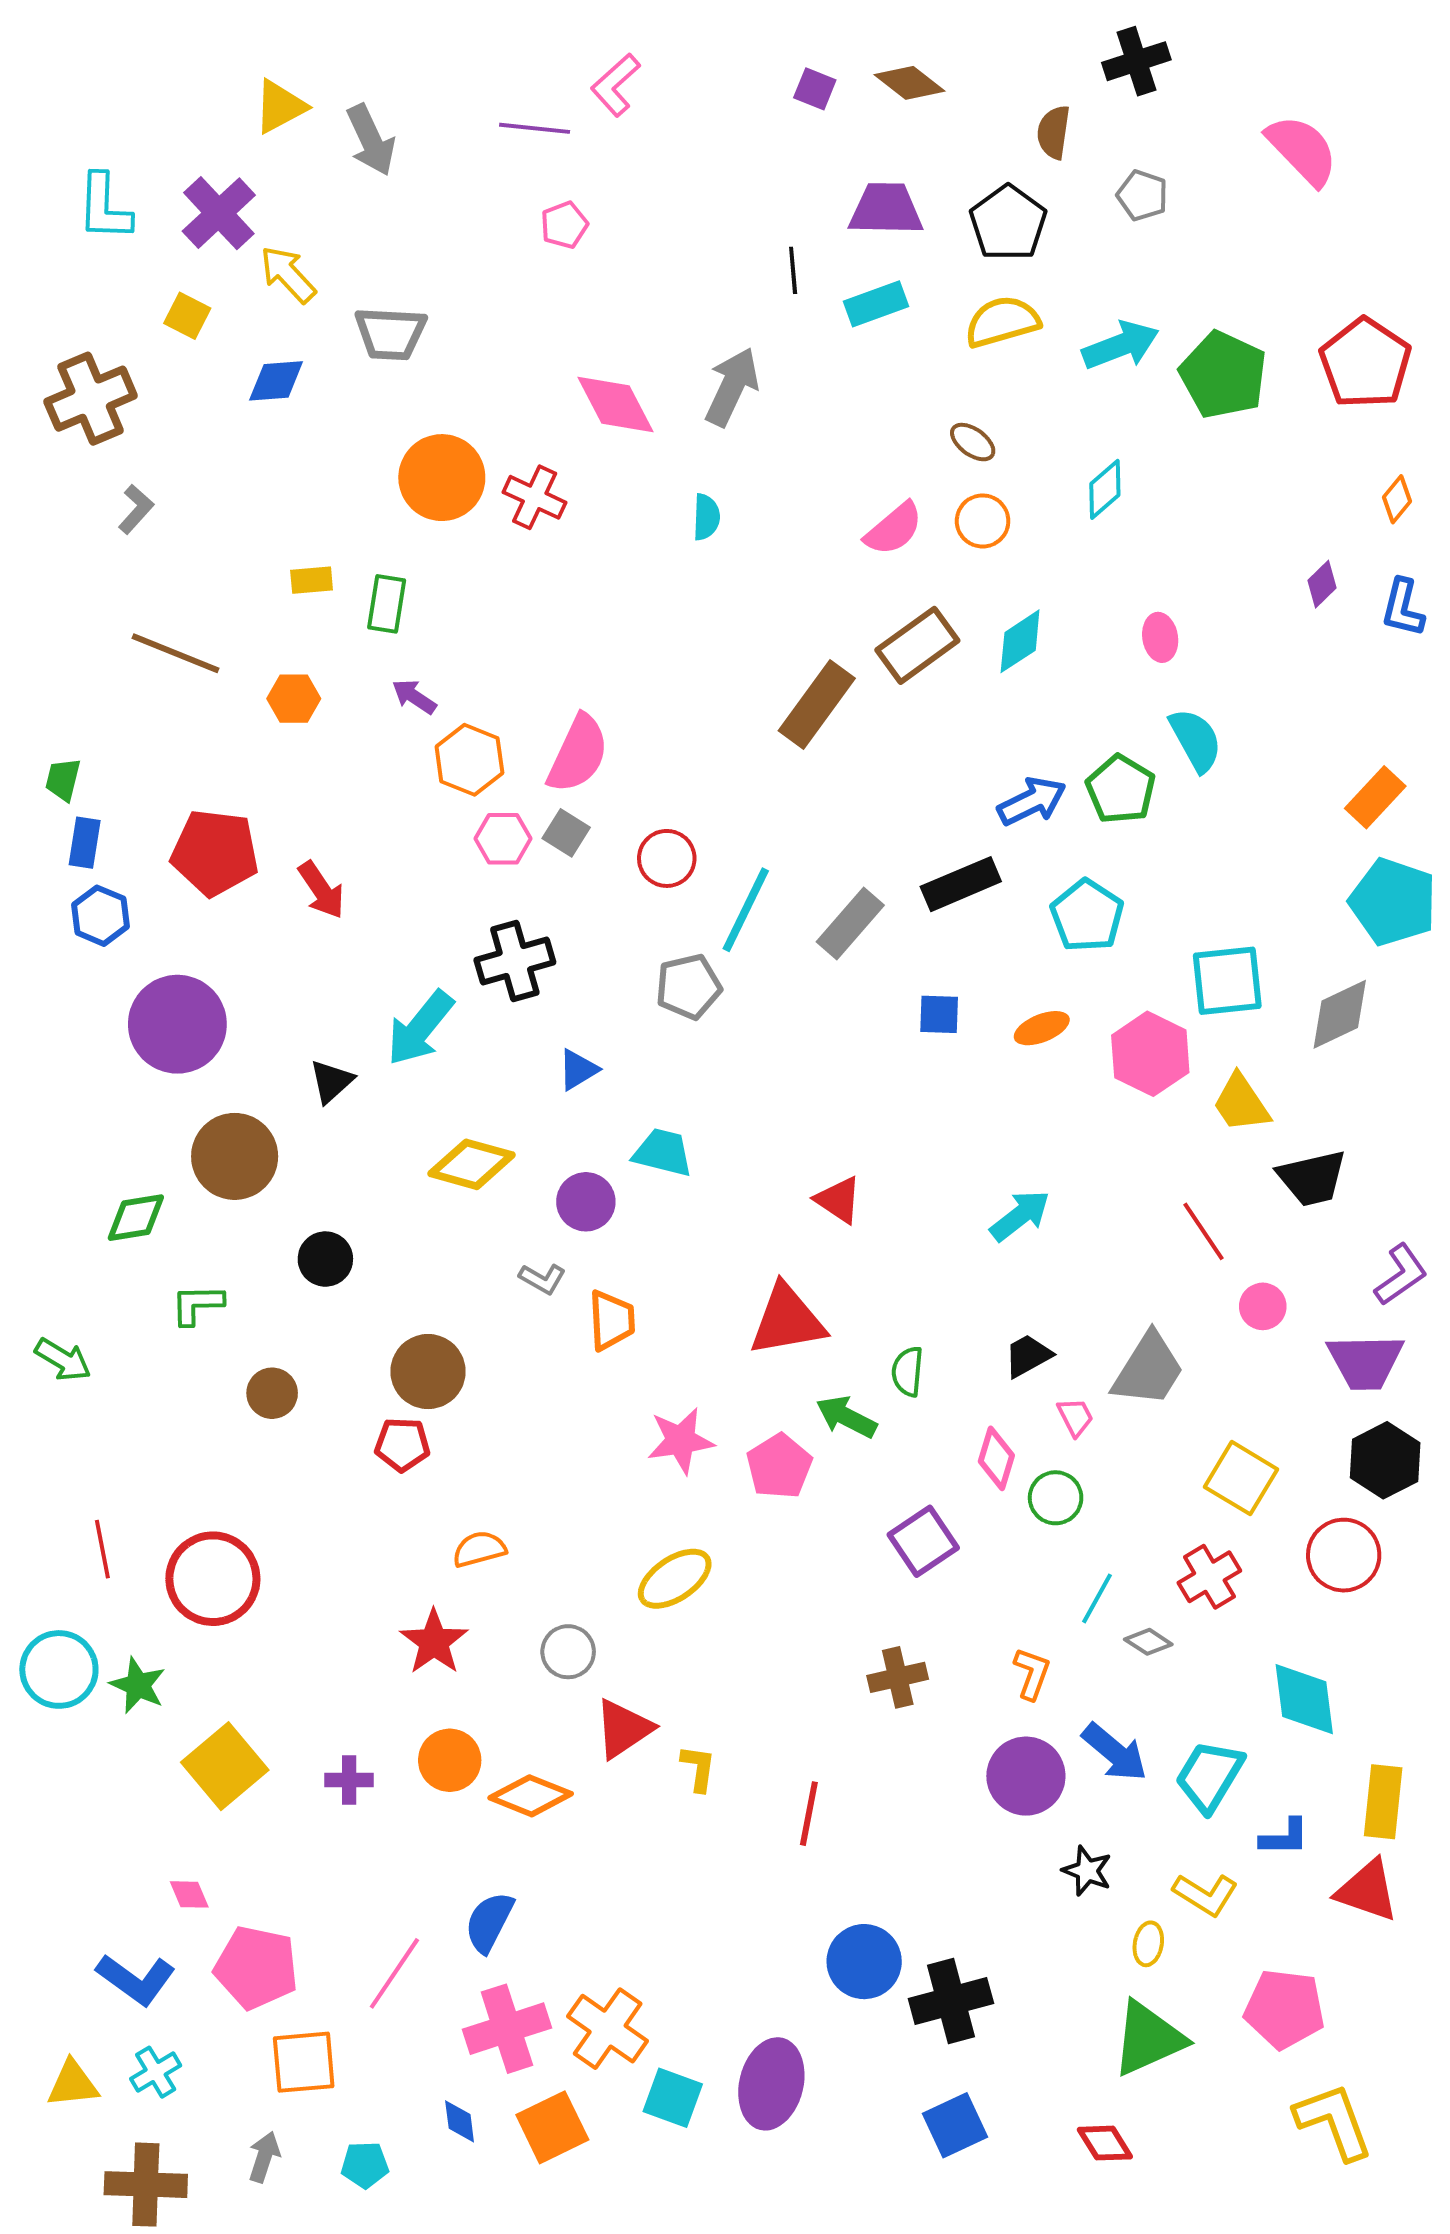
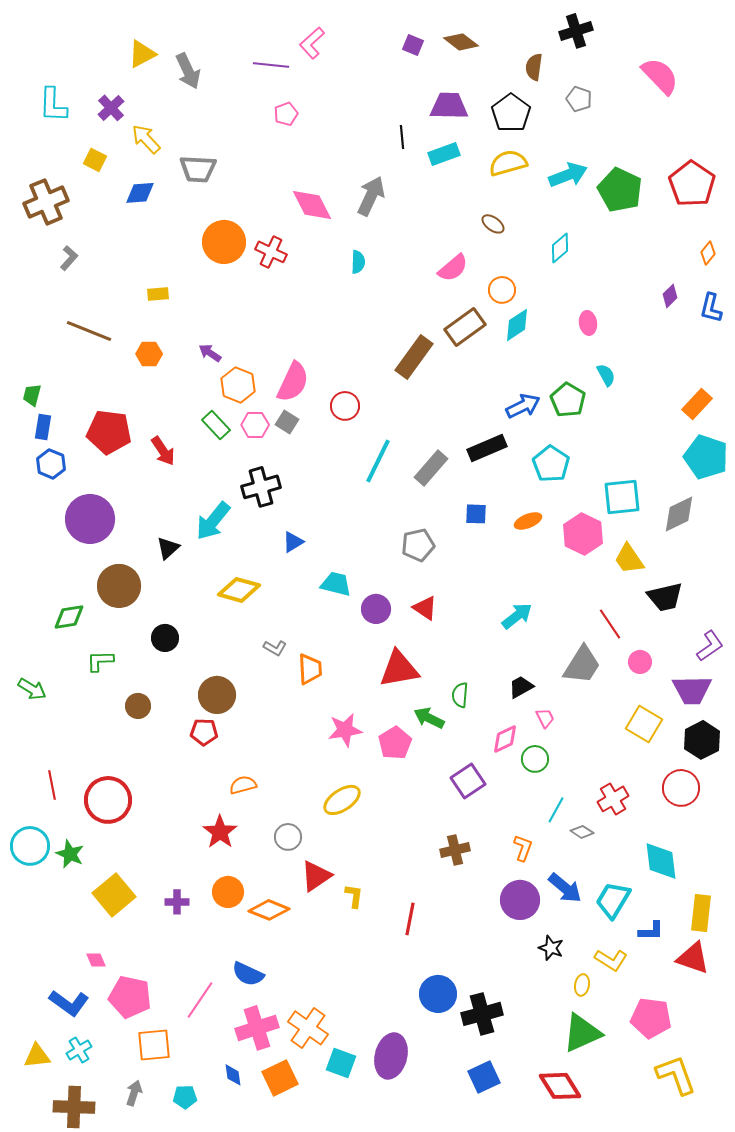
purple cross: (219, 213) -> (111, 108), size x0.7
orange circle: (983, 521) -> (502, 290), moved
green rectangle: (387, 604) -> (216, 425), moved, turned -52
cyan semicircle: (1196, 740) -> (606, 375), size x0.7
red circle: (667, 858) -> (345, 406), moved
gray pentagon: (688, 987) -> (418, 545), moved
purple circle: (586, 1202) -> (376, 609), moved
gray trapezoid: (1148, 1370) -> (582, 665), moved
pink diamond: (996, 1458) -> (505, 739), turned 48
yellow square: (1241, 1478) -> (644, 724), moved
blue semicircle: (489, 1922) -> (248, 974), turned -92
red diamond: (1105, 2143) -> (560, 1086), size x1.5

